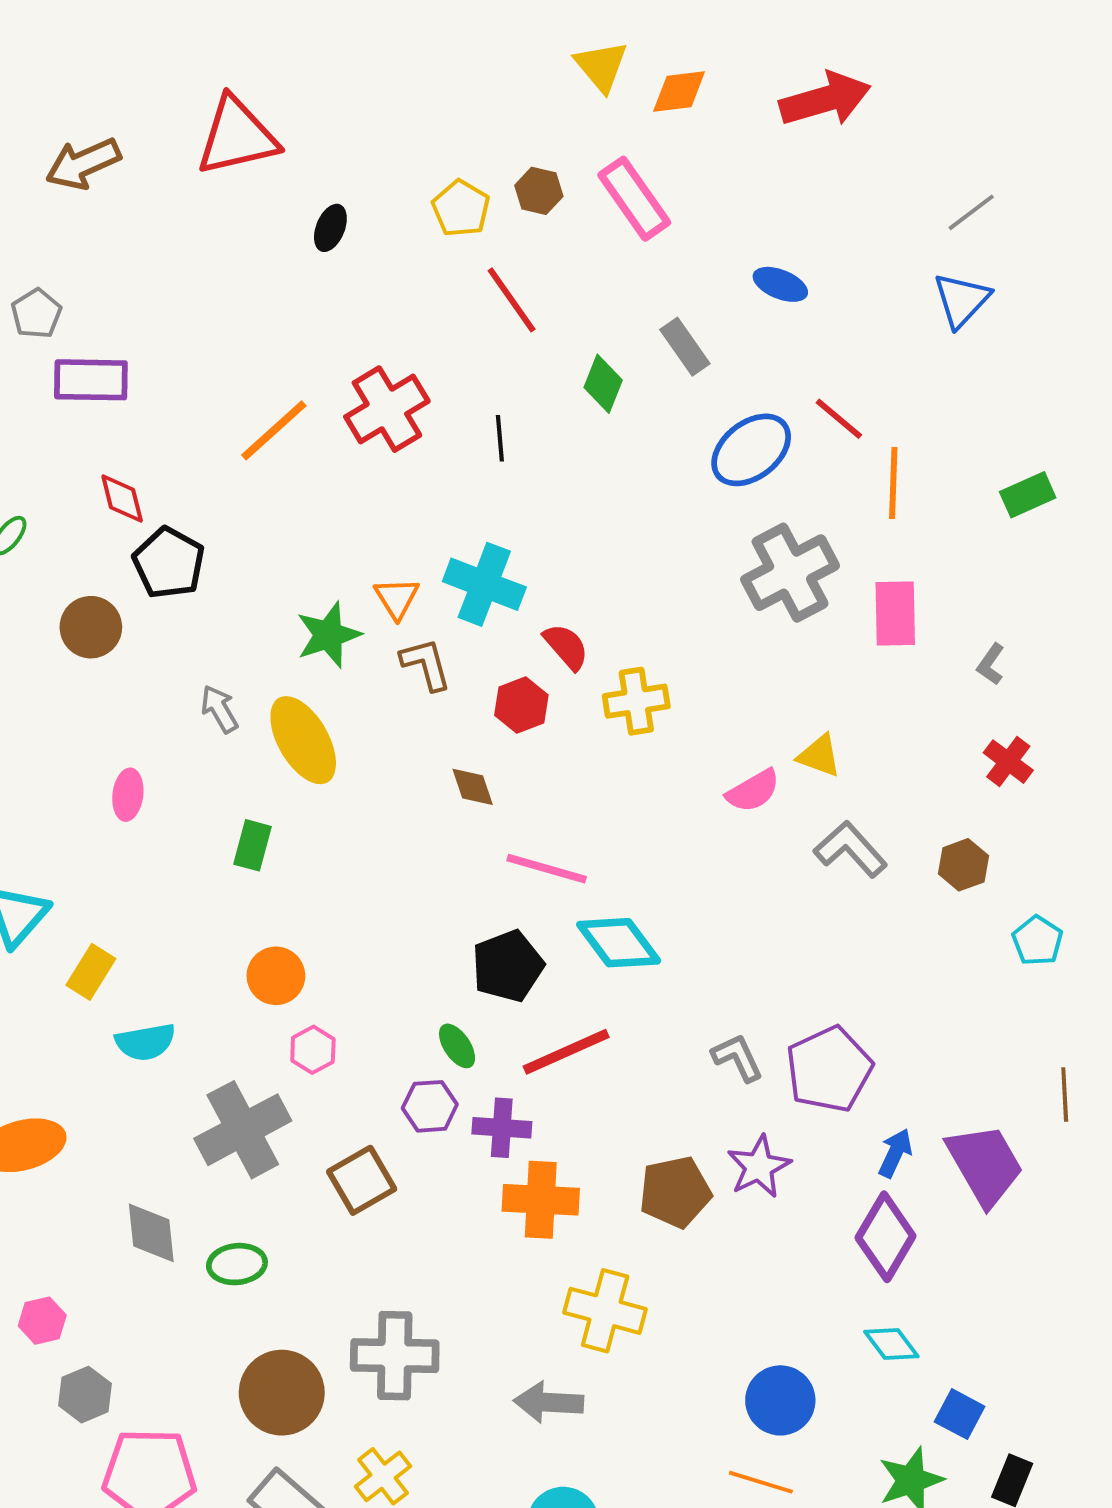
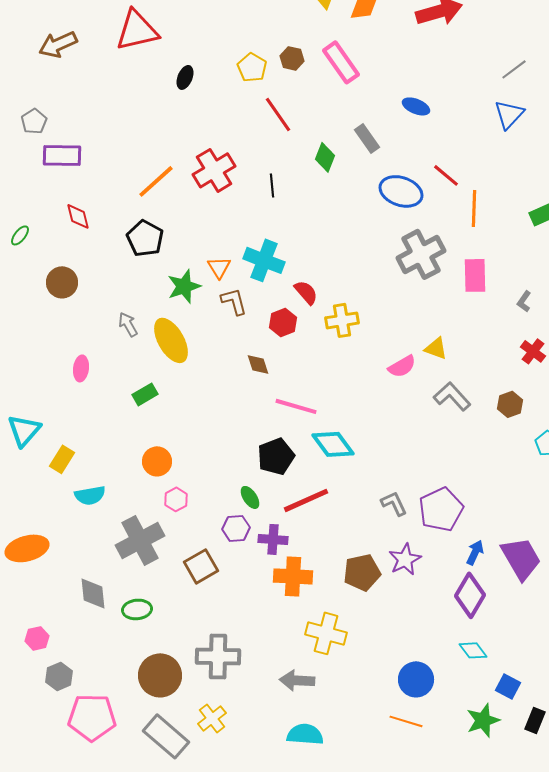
blue ellipse: (751, 450) -> (401, 191), turned 57
black pentagon: (169, 563) -> (145, 238), moved
green rectangle: (253, 845) -> (145, 394), turned 45

